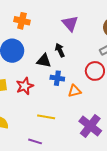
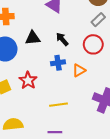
black arrow: (60, 50) -> (62, 39), moved
black triangle: (44, 61) -> (33, 38), moved

